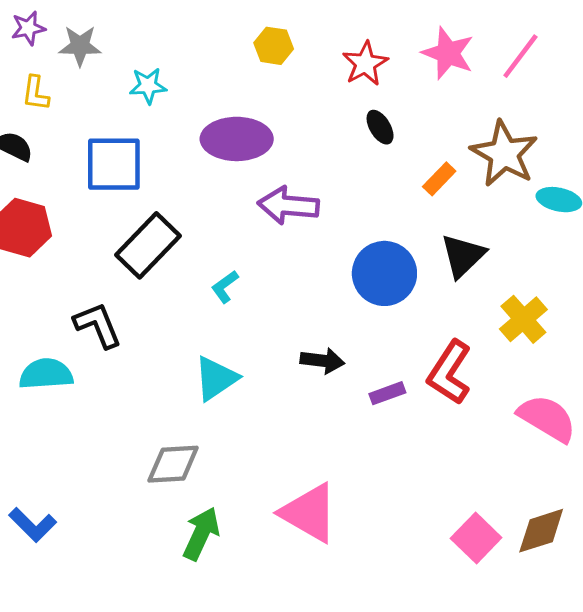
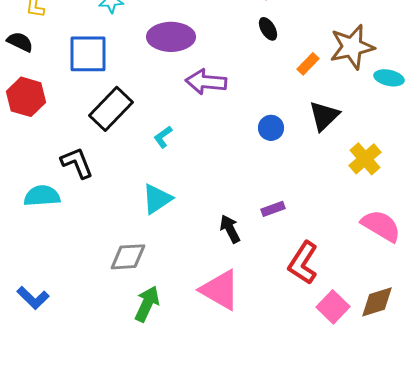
brown star: (504, 154) -> (352, 47), turned 30
blue circle: (384, 273) -> (271, 128), size x0.6
black arrow: (322, 361) -> (230, 229), moved, turned -124
red L-shape: (449, 372) -> (303, 263), moved

